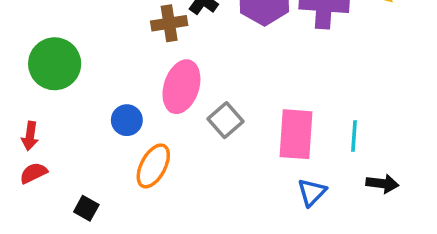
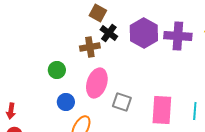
green circle: (55, 64) -> (57, 70), moved, size x0.6
gray square: (225, 120) -> (122, 102), turned -30

